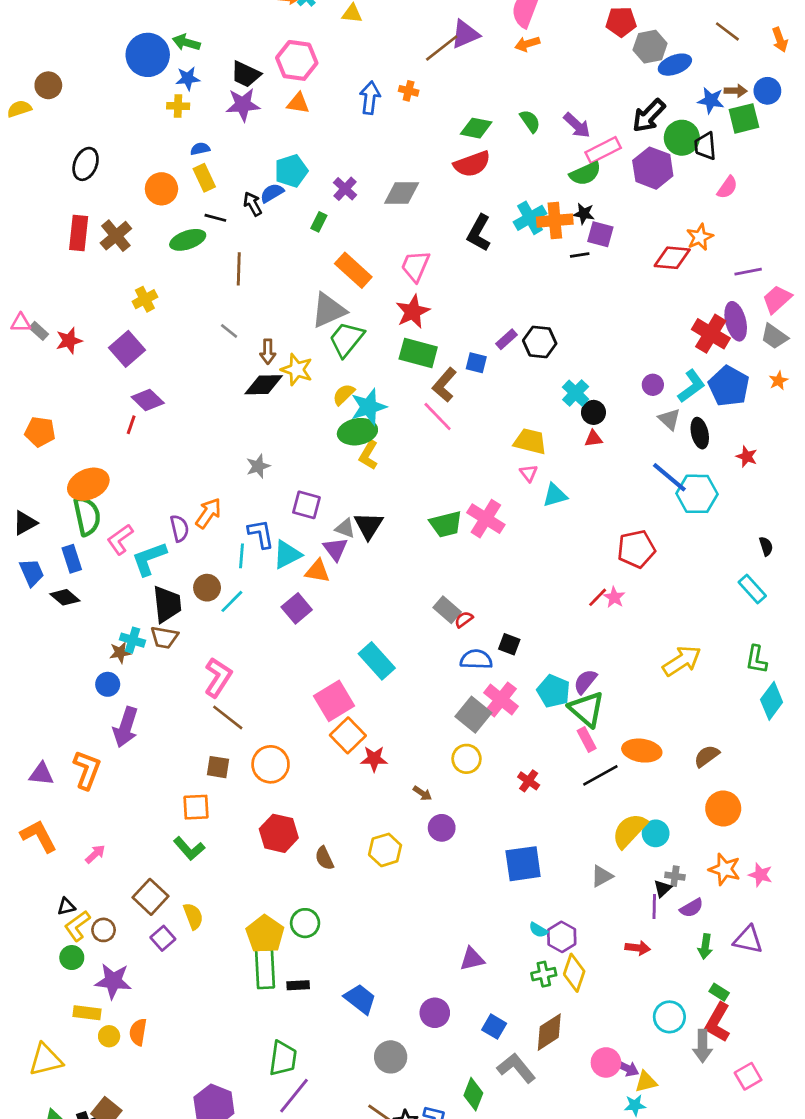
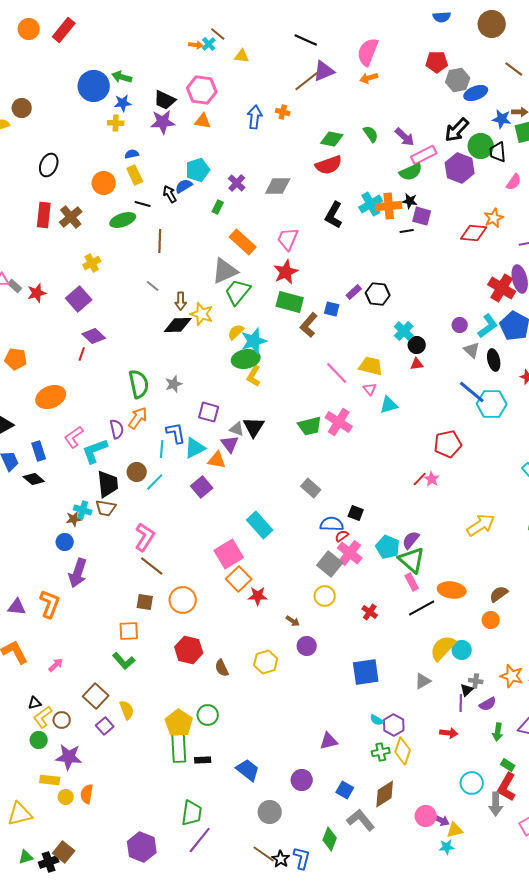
pink line: (438, 417) -> (337, 373), moved
green semicircle: (87, 516) -> (139, 384), moved
red semicircle: (464, 619) -> (342, 536), moved
orange circle: (723, 809) -> (491, 620), moved, size x0.7

